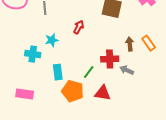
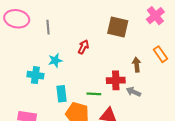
orange rectangle: (149, 43) -> (161, 54), moved
green line: (89, 72) -> (94, 94), turned 56

